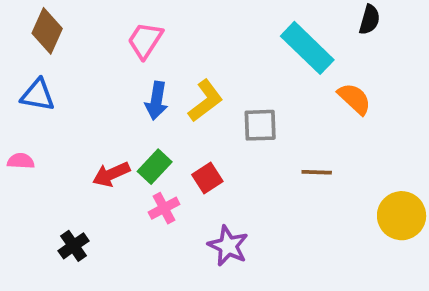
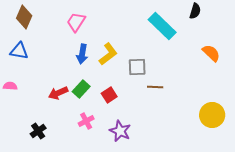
orange semicircle: (354, 99) -> (211, 53), moved
brown line: (317, 172) -> (155, 87), moved
pink cross: (164, 208) -> (86, 121), moved

